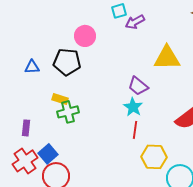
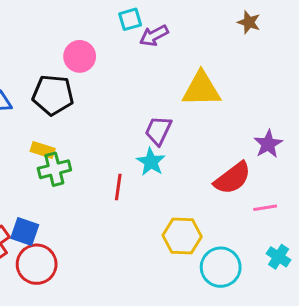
purple trapezoid: (138, 86) -> (158, 131), turned 75
red line: (135, 130) -> (118, 187), moved
blue square: (48, 154) -> (25, 232), turned -30

